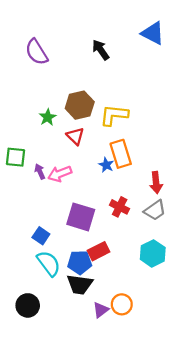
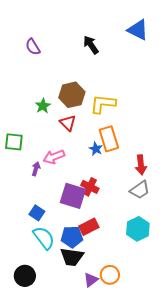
purple semicircle: (37, 52) -> (33, 47), size x0.7
purple arrow: (40, 172) -> (36, 169), moved, turned 40
red cross: (120, 207) -> (90, 187), moved

